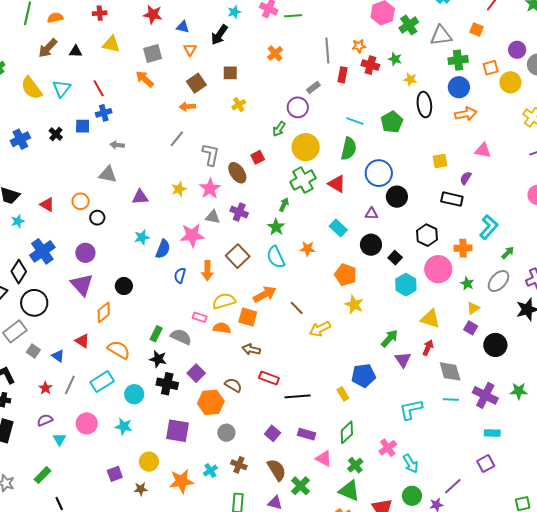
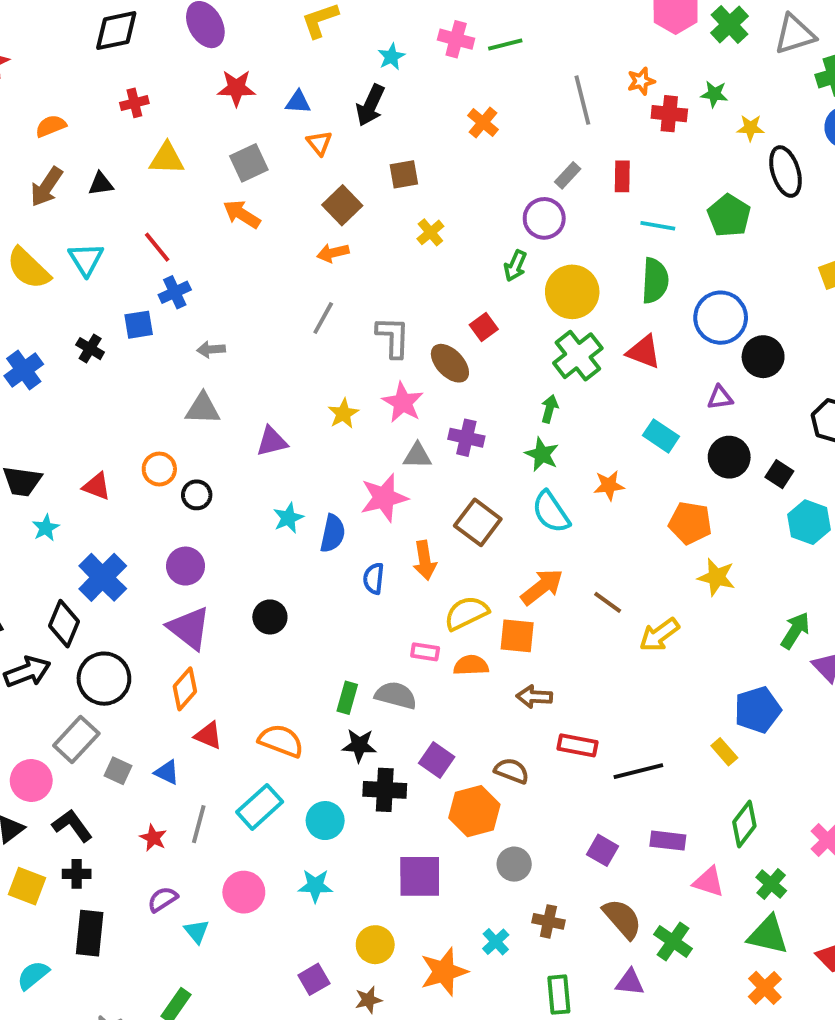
red rectangle: (343, 75) -> (622, 176), moved
orange diamond: (104, 312) -> (185, 689), moved

